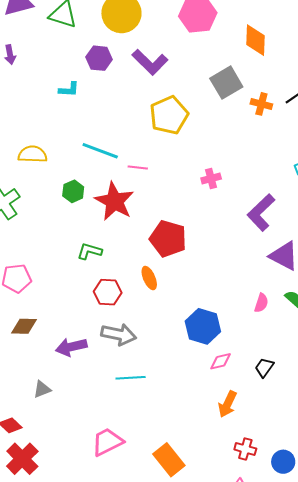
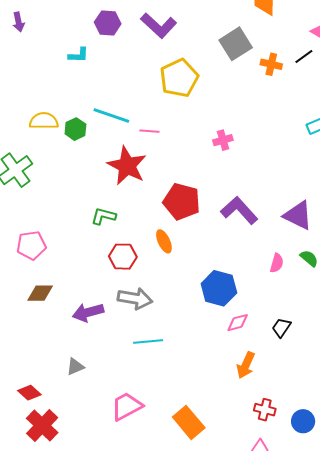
green hexagon: (73, 191) -> (75, 129), moved
purple L-shape: (261, 212) -> (239, 210), moved, turned 93
gray triangle: (42, 389) -> (75, 367), moved

